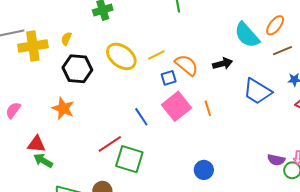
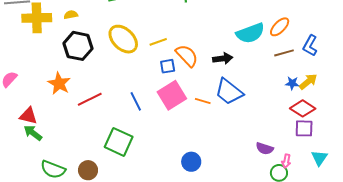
cyan semicircle: (247, 35) -> (250, 33), turned -76
yellow semicircle: (66, 39) -> (71, 15), turned 48
blue trapezoid: (257, 91) -> (229, 92), moved
orange line: (208, 108) -> (203, 101), turned -63
red line: (110, 144) -> (90, 99), moved
purple semicircle: (276, 160) -> (265, 149), moved

